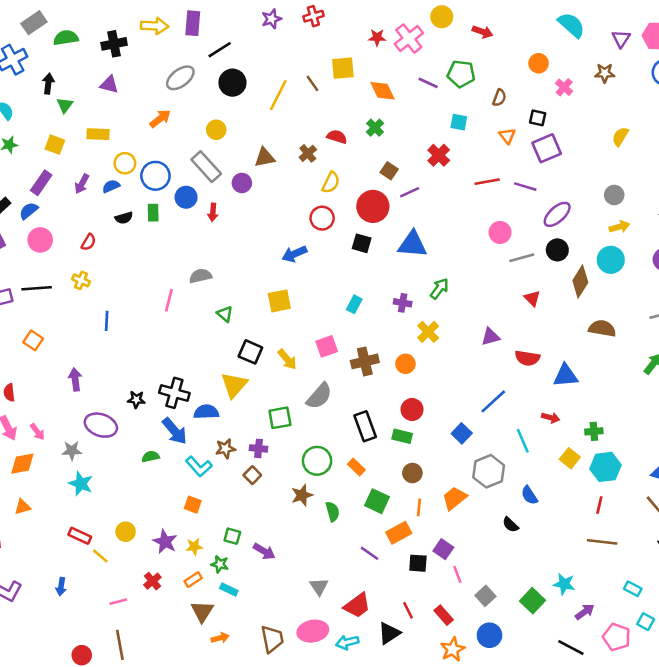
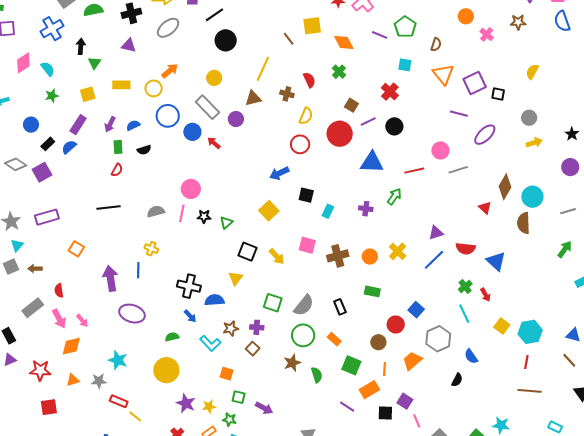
green pentagon: (461, 74) -> (405, 27), turned 30
gray ellipse: (180, 78) -> (168, 28), moved
yellow line: (278, 95) -> (263, 69), moved
black square: (538, 118) -> (498, 94), moved
orange triangle: (507, 136) -> (443, 74), size x1.6
red semicircle: (337, 137) -> (309, 80), turned 49
yellow square: (55, 145) -> (88, 94), turned -35
brown cross: (308, 153) -> (287, 94), turned -32
yellow circle: (125, 163) -> (154, 88), moved
red line: (487, 182) -> (414, 171), moved
red arrow: (213, 212) -> (214, 143), turned 128
green rectangle: (153, 213) -> (118, 147), moved
pink circle: (40, 240) -> (191, 189), moved
black square: (362, 243) -> (306, 195), moved
black circle: (557, 250) -> (394, 126), moved
cyan circle: (611, 260) -> (532, 197), moved
gray semicircle: (200, 276) -> (156, 211), moved
yellow cross: (81, 280) -> (151, 249), moved
black line: (37, 288) -> (109, 207), moved
red triangle: (532, 298) -> (485, 208), moved
yellow square: (279, 301) -> (269, 211), turned -30
green triangle: (225, 314) -> (226, 223), turned 40
blue line: (107, 321) -> (138, 270), moved
brown semicircle: (602, 328) -> (524, 223), turned -100
yellow cross: (428, 332) -> (398, 251), moved
pink square: (327, 346) -> (307, 245), turned 36
blue triangle: (566, 376) -> (496, 261), turned 50
purple arrow: (75, 379) -> (111, 278), size x1.4
yellow triangle: (234, 385) -> (236, 278), size x0.7
gray semicircle: (319, 396) -> (304, 305), moved
black star: (136, 399) -> (204, 216), moved
blue line: (493, 401) -> (434, 260), moved
red circle: (412, 409) -> (396, 325), moved
green square: (280, 418) -> (273, 303), turned 30
red arrow: (551, 418) -> (486, 295), turned 48
black rectangle: (365, 426) -> (340, 307), size x0.7
blue arrow: (175, 431) -> (190, 316), size x0.6
green cross: (594, 431) -> (465, 287), moved, turned -32
green rectangle: (402, 436) -> (372, 291), moved
gray star: (72, 451) -> (99, 381), moved
orange square: (193, 505) -> (227, 374), moved
black semicircle: (510, 525) -> (457, 380), turned -104
yellow circle: (126, 532) -> (166, 370), moved, size x1.6

